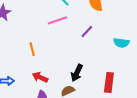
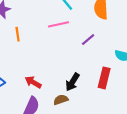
orange line: (32, 49) -> (18, 34), moved
red rectangle: (109, 82) -> (104, 78), moved

